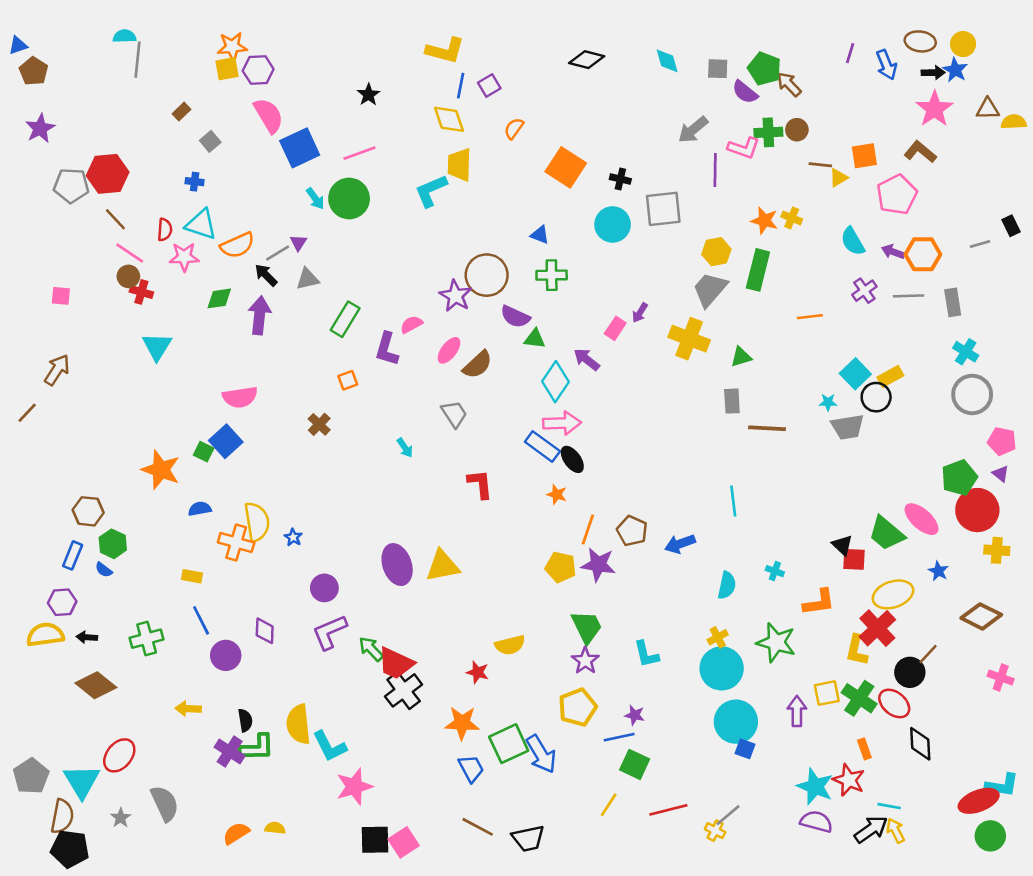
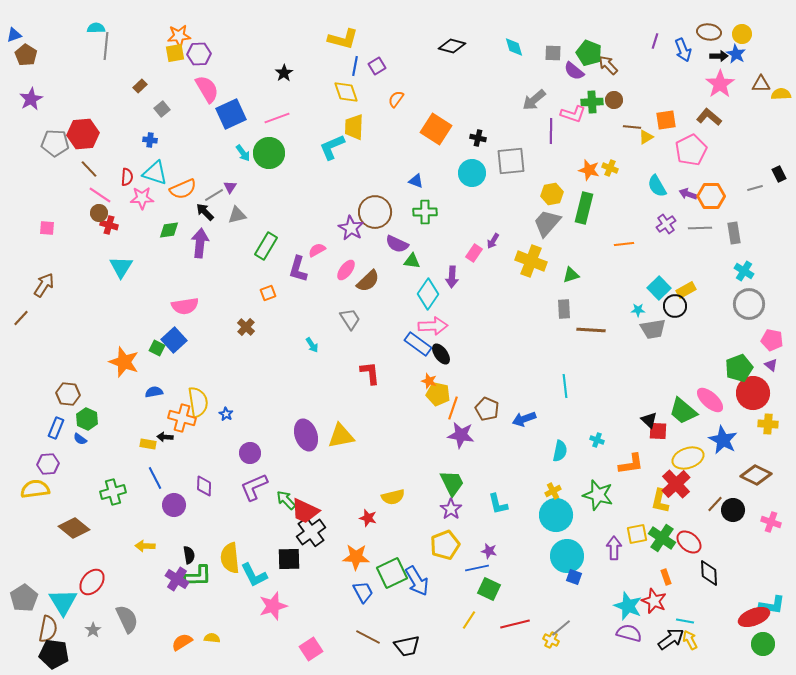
purple arrow: (587, 359) -> (452, 277), turned -125
yellow pentagon: (561, 567) -> (438, 394), moved
blue star: (938, 571) -> (723, 440), size x1.8
black arrow: (87, 637) -> (165, 437), moved
black circle: (910, 672) -> (733, 510), moved
black square: (375, 840) -> (289, 559), moved

